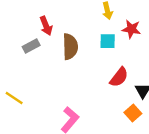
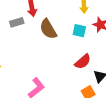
brown semicircle: (70, 47) -> (48, 29), turned 140

